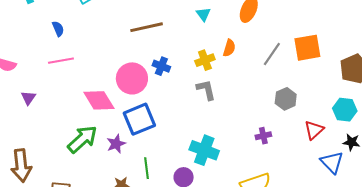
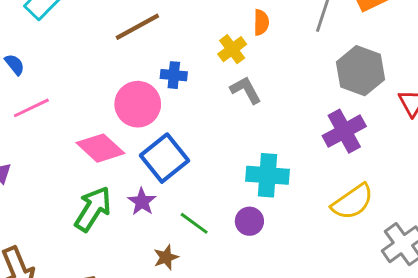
gray hexagon: (286, 99) -> (360, 71), size x1.5
purple cross: (263, 136) -> (344, 131), size x1.8
green line: (147, 168) -> (194, 223), turned -30

